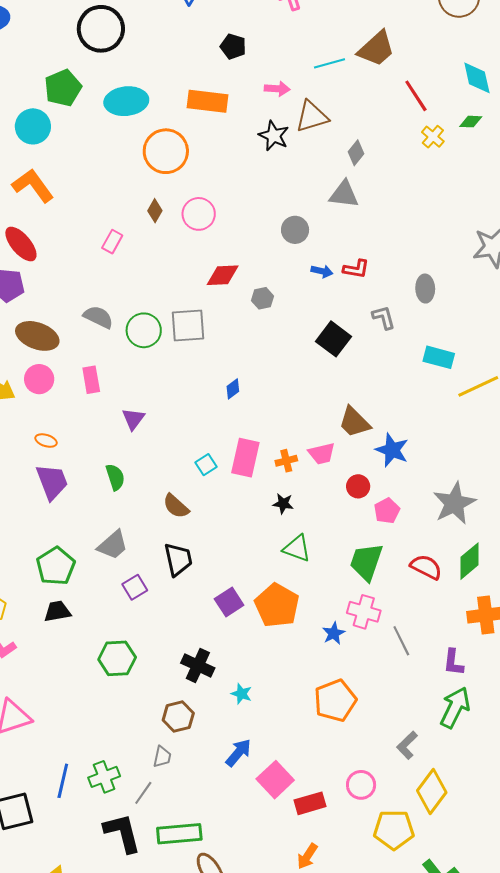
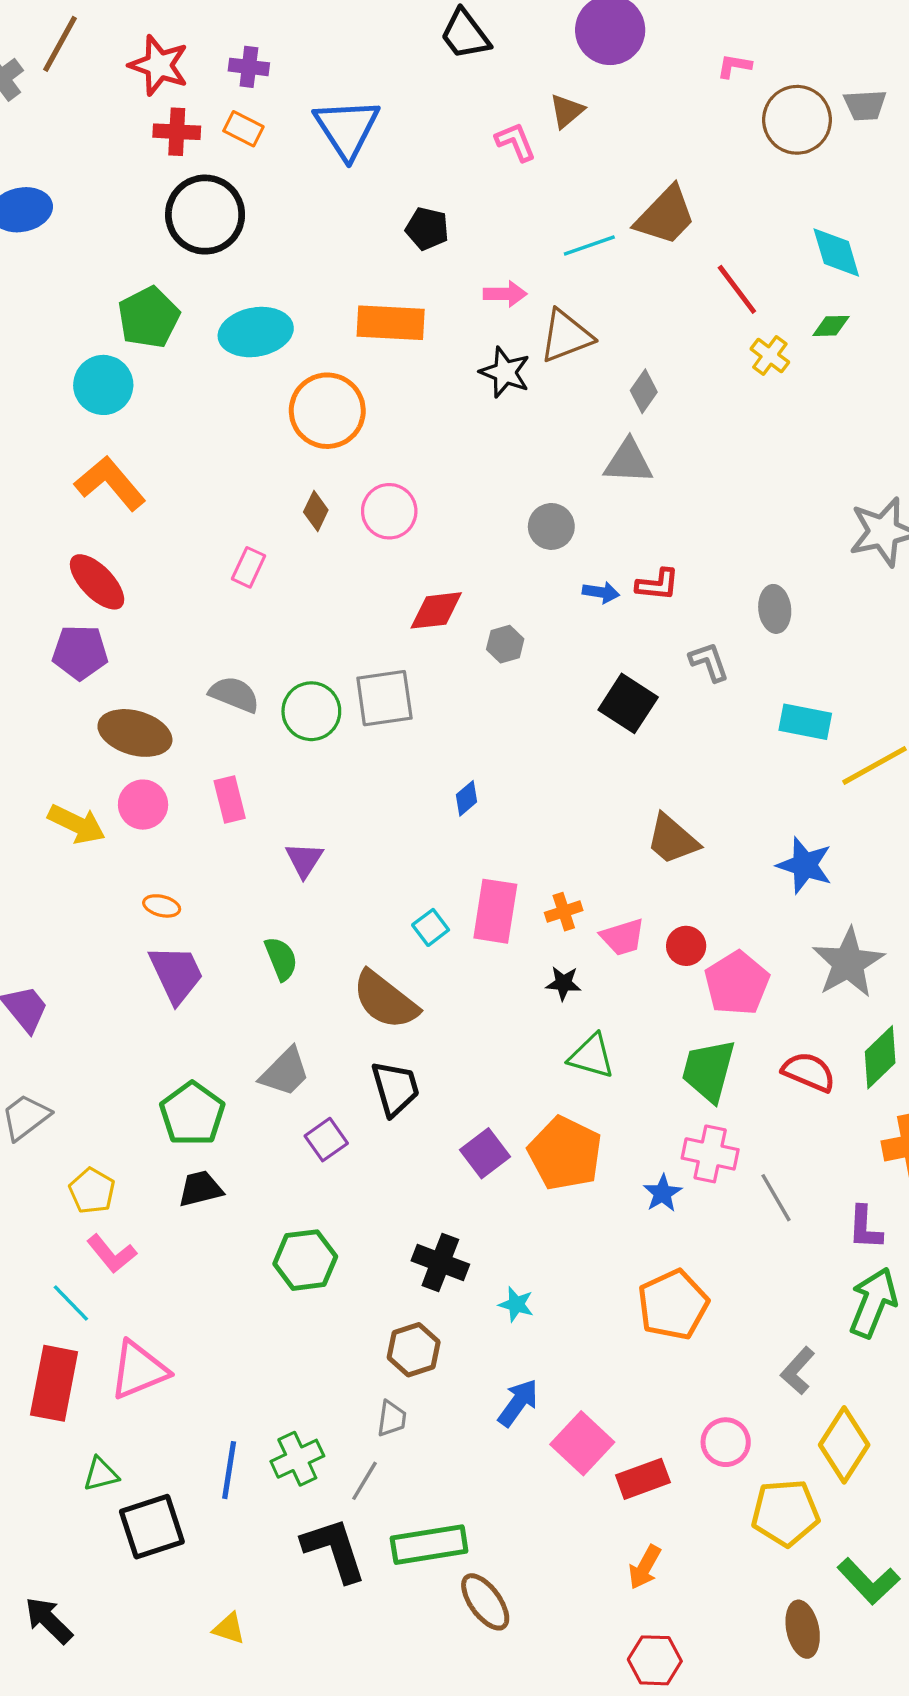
blue star: (392, 450) -> (805, 865), moved
pink trapezoid: (322, 453) -> (623, 937), moved
brown semicircle: (176, 506) -> (385, 1000), size x1.5
pink pentagon: (387, 511) -> (737, 983), size x1.5

